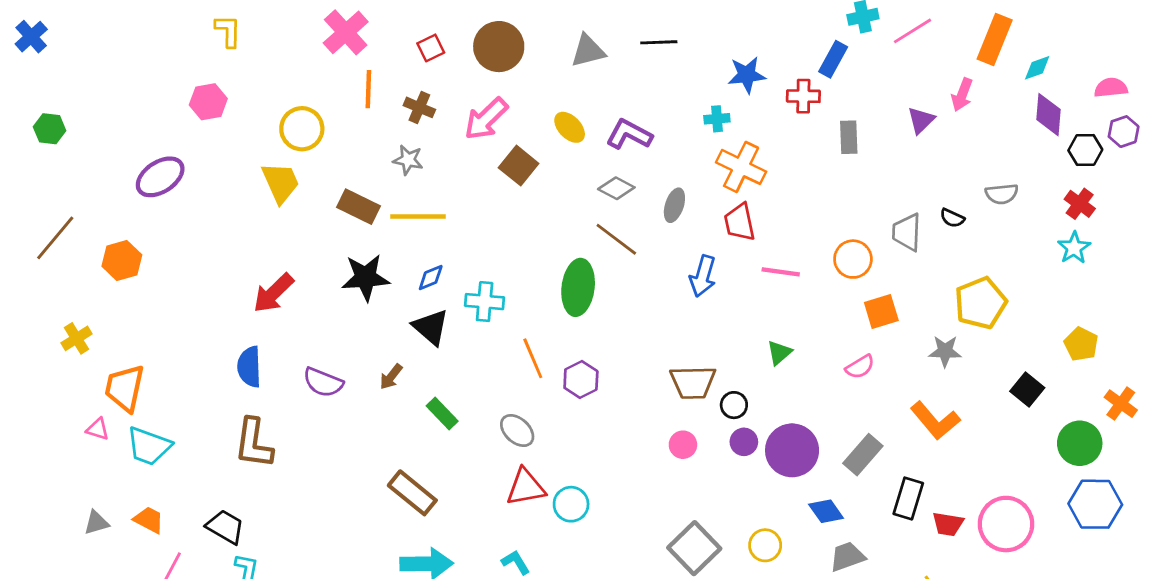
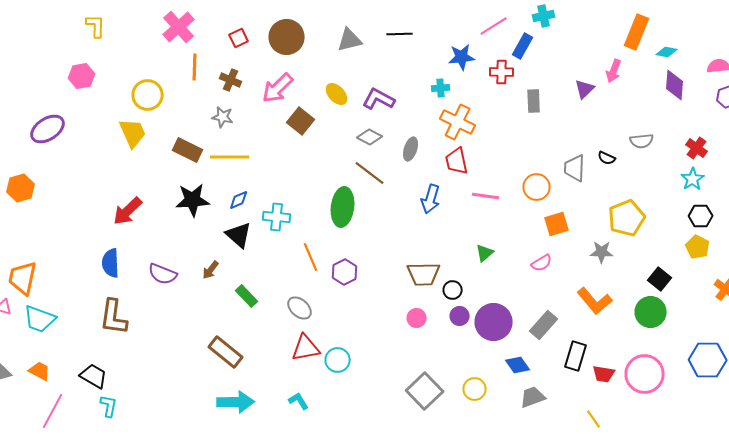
pink line: (912, 31) -> (494, 26), moved
cyan diamond: (1037, 68) -> (667, 52), turned 30
black hexagon: (1085, 150) -> (701, 216), moved
green circle: (1080, 443) -> (651, 312), moved

